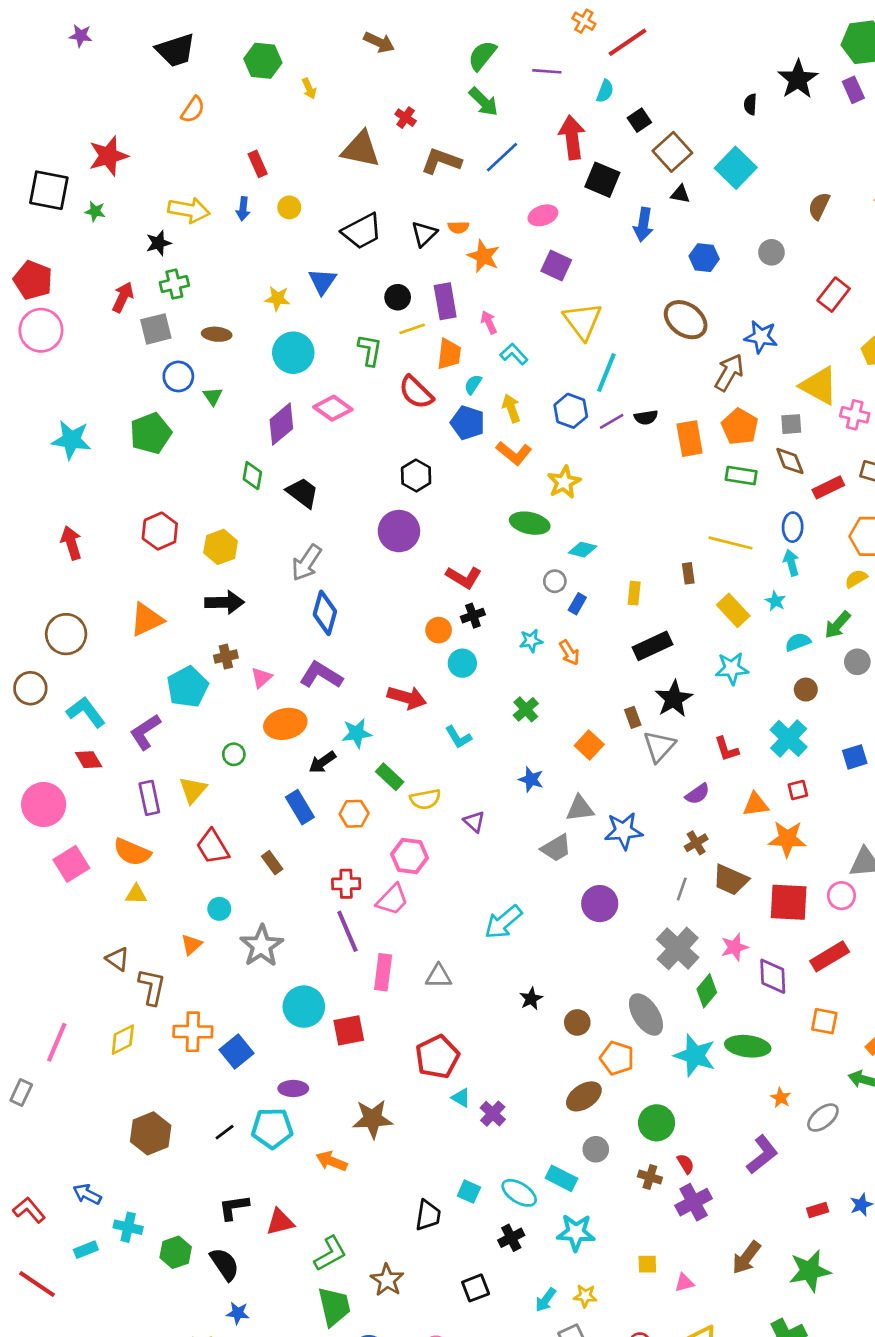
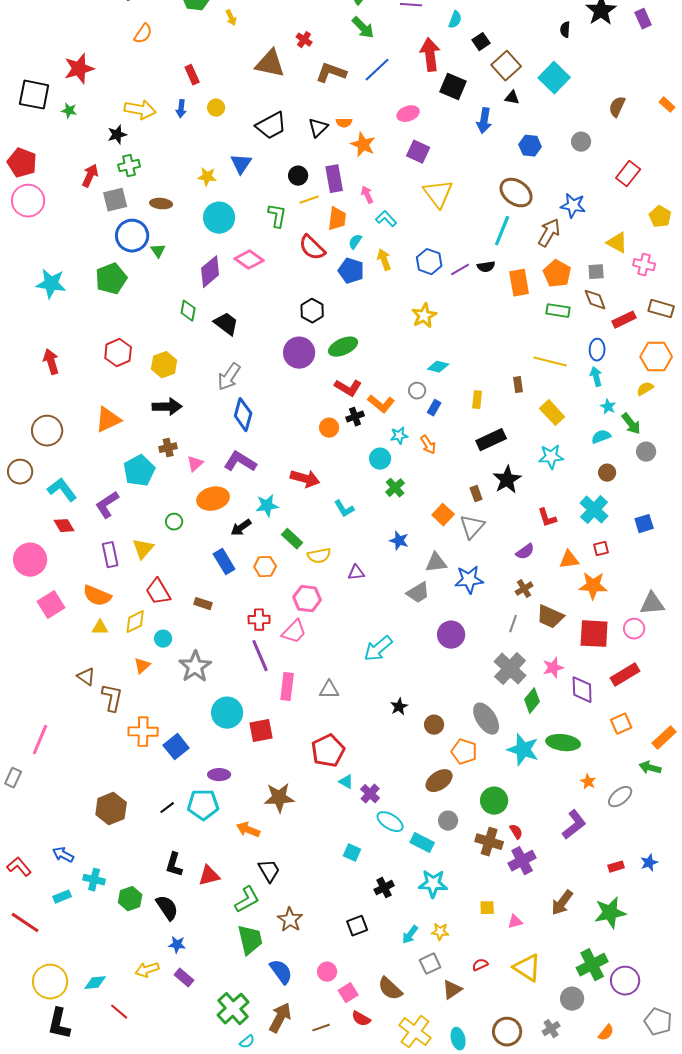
cyan line: (606, 373) -> (502, 231), moved
blue circle: (178, 376) -> (132, 236), size x1.4
yellow triangle: (819, 386) -> (617, 243), size x0.7
orange L-shape: (514, 453) -> (381, 404), moved
green ellipse: (530, 523) -> (343, 347), moved, turned -36
cyan star: (775, 601) -> (608, 407), moved
green arrow: (838, 625) -> (631, 424), turned -80
cyan circle: (462, 663) -> (380, 459), moved
gray triangle: (659, 746) -> (472, 527), moved
purple triangle: (474, 822) -> (356, 573), turned -48
brown rectangle: (272, 863) -> (203, 604), turned -36
orange square: (824, 1021) -> (621, 724), turned -35
yellow diamond: (123, 1040) -> (135, 622), moved
brown cross: (650, 1177) -> (489, 842), size x1.5
cyan ellipse: (519, 1193) -> (390, 822), moved
black L-shape: (234, 1207) -> (174, 865), turned -65
black trapezoid: (428, 1215) -> (269, 871), moved, turned -40

